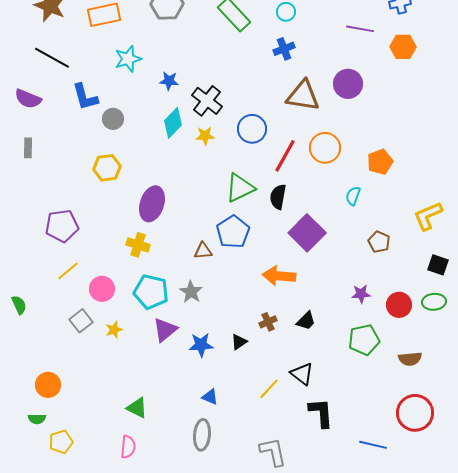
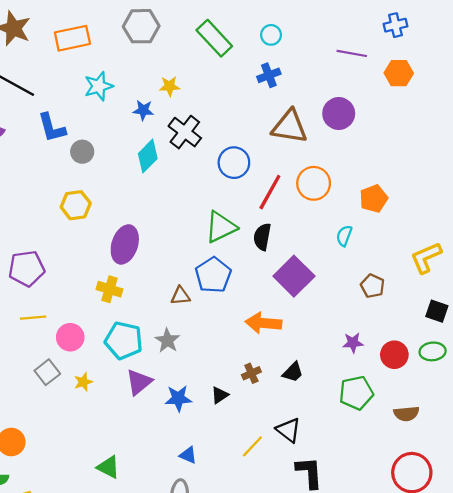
yellow star: (205, 136) -> (170, 86), moved
yellow line: (68, 271) -> (33, 318), turned 35

